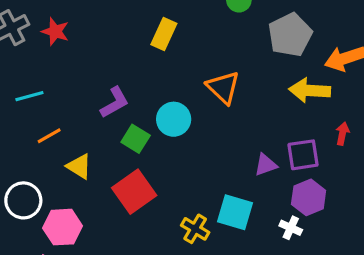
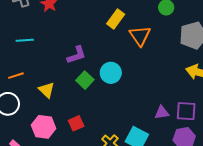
orange triangle: (223, 87) -> (140, 36), moved
orange line: (49, 136) -> (16, 76), moved
red square: (134, 192) -> (76, 123), moved, size x0.6
pink hexagon: (63, 227) -> (44, 127), moved

